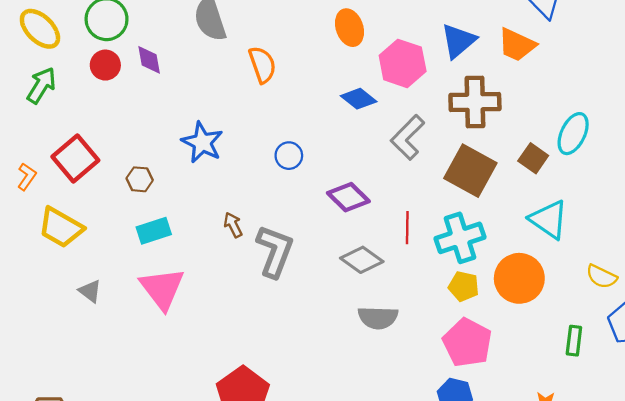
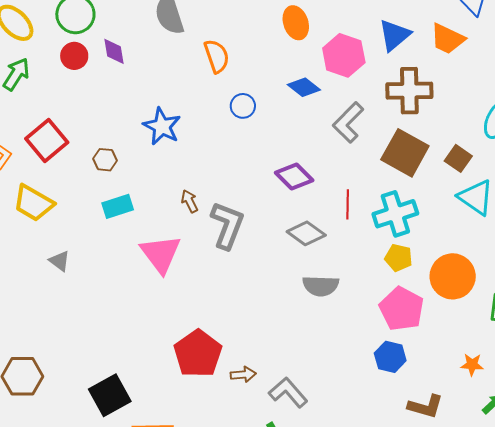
blue circle: (289, 156) -> (243, 106), moved
brown square: (533, 158) -> (458, 158), moved
orange circle: (519, 278) -> (453, 276), moved
pink triangle: (162, 289) -> (161, 254), moved

